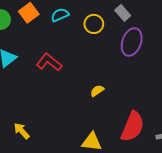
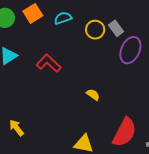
gray rectangle: (123, 13) -> (116, 28), moved
yellow semicircle: (97, 91) -> (93, 95), turned 64

